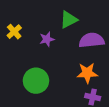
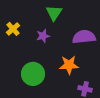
green triangle: (69, 20) -> (54, 13), moved, turned -30
orange star: (87, 73) -> (69, 65), moved

